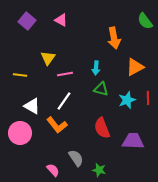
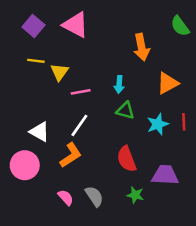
pink triangle: (61, 20) -> (76, 25), size x1.6
yellow line: (20, 75) -> (36, 61), moved
orange L-shape: (57, 125) -> (71, 155), turned -85
pink semicircle: (53, 170) -> (66, 197), moved
green star: (99, 170) -> (135, 195), moved

